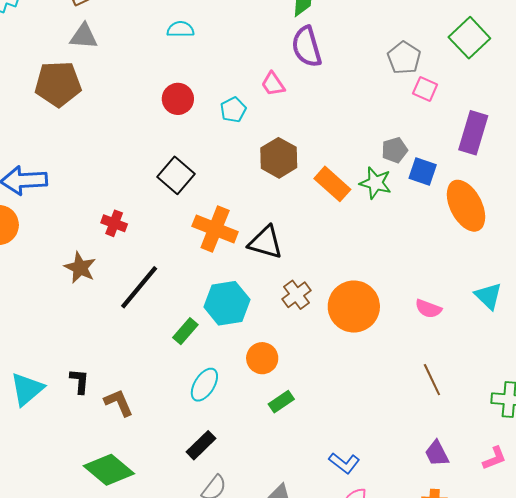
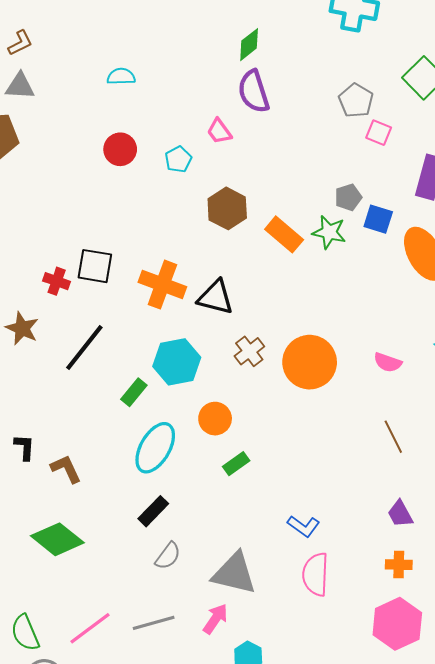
black square: (176, 175) -> (95, 266), moved, turned -30
cyan ellipse: (204, 385) -> (155, 448), size x1.4

